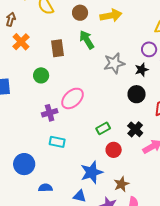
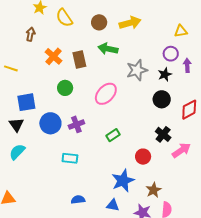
green arrow: (87, 40) -> (108, 49), turned -42
orange cross: (21, 42) -> (53, 56), moved
pink ellipse: (73, 98) -> (106, 94), moved
green rectangle: (103, 128) -> (113, 135), moved
cyan rectangle: (57, 142) -> (70, 158), moved
blue circle: (24, 164) -> (50, 123), moved

